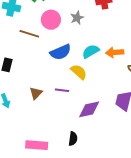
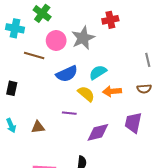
gray star: (77, 18) -> (83, 38), size x1.6
orange arrow: (115, 52) -> (112, 91), moved
brown triangle: (36, 93) -> (38, 127), moved, turned 40

